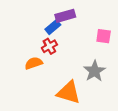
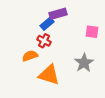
red cross: (49, 46) -> (44, 41), turned -32
orange triangle: (69, 92) -> (49, 75), moved

